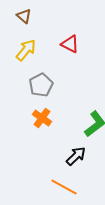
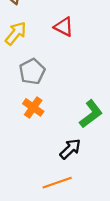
orange line: (64, 187) -> (57, 183), turned -48

